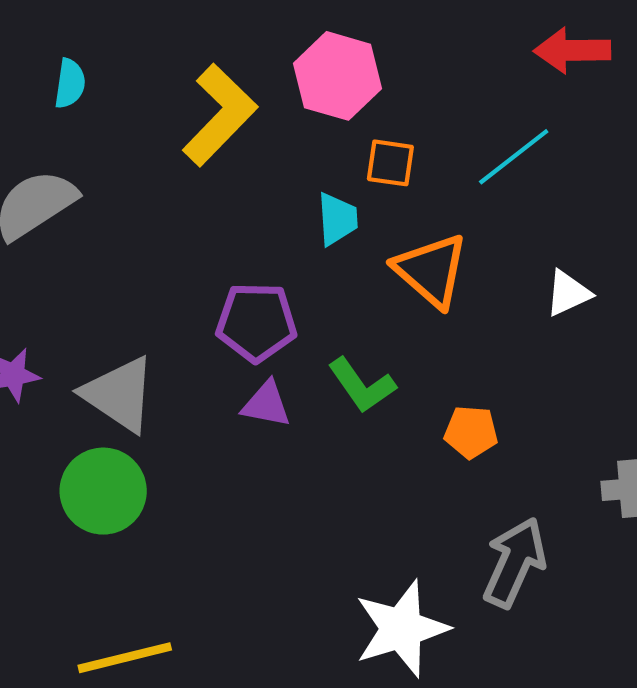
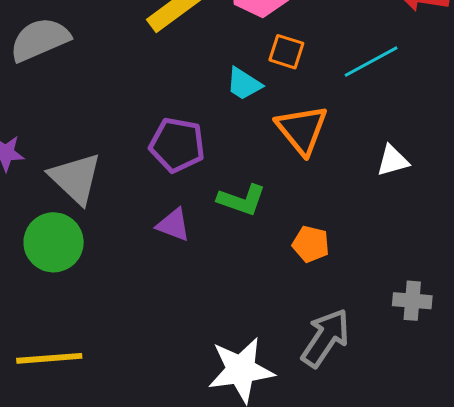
cyan trapezoid: (337, 219) -> (244, 84), turned 117
green L-shape: (362, 385) -> (242, 200), turned -45
purple triangle: (266, 404) -> (173, 225), moved

